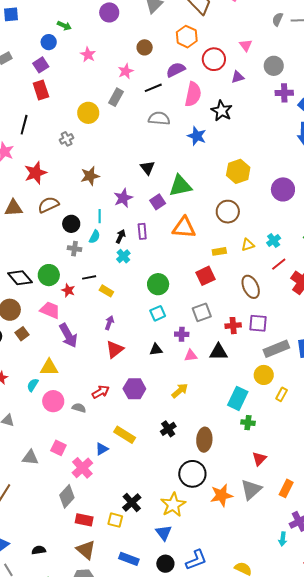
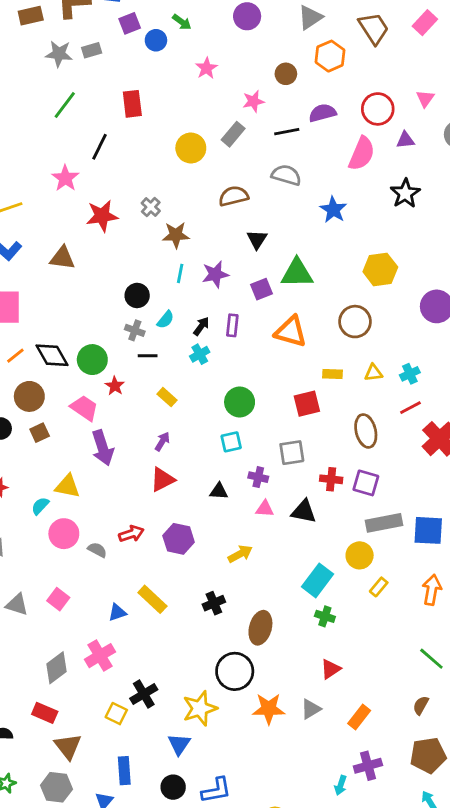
orange hexagon: (187, 37) -> (330, 56), moved
purple square: (41, 65) -> (130, 23), moved
pink semicircle: (193, 94) -> (362, 154), moved
black star: (222, 111) -> (405, 193), moved
gray cross: (67, 139) -> (151, 207), moved, turned -32
brown semicircle: (48, 205) -> (233, 196), moved
cyan line: (100, 216) -> (180, 273), moved
black line: (89, 277) -> (148, 356), moved
pink cross: (82, 468) -> (100, 656), moved
gray triangle: (251, 490) -> (311, 709), size x0.7
red rectangle: (84, 520) -> (45, 713), moved
blue rectangle: (129, 559) -> (124, 771), turned 54

